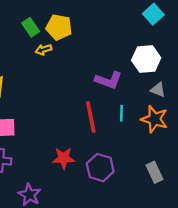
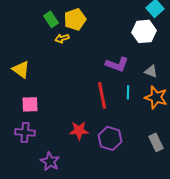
yellow pentagon: (59, 27) -> (75, 19), turned -30
white hexagon: (146, 59) -> (144, 31), moved
gray triangle: (158, 90) -> (151, 71), moved

